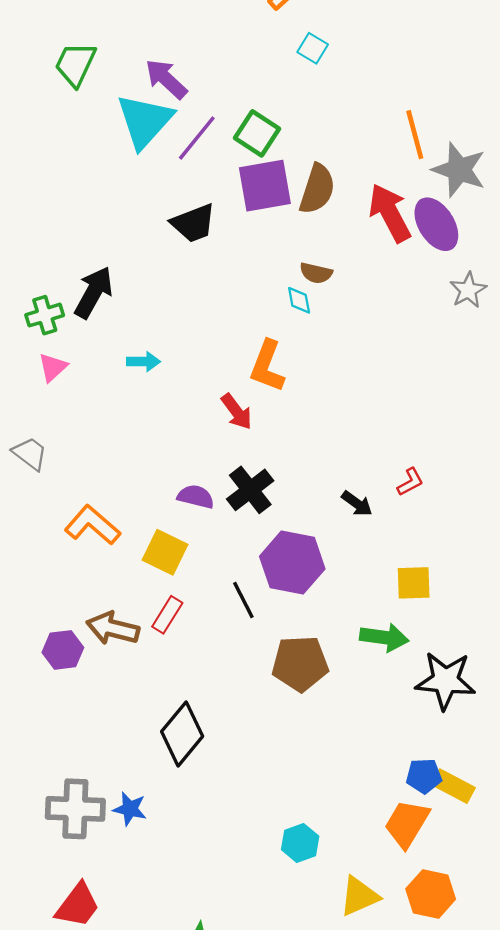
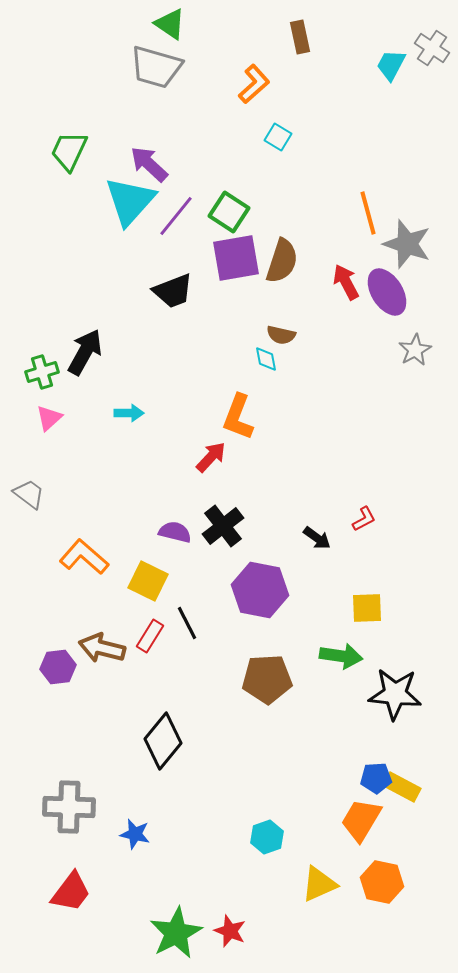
red arrow: (390, 213) -> (346, 282), size x0.7
red arrow: (237, 412) -> (211, 457), turned -100
black line: (243, 600) -> (187, 623), moved
blue star: (130, 809) -> (135, 834), moved

